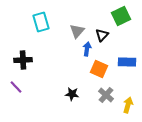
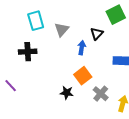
gray triangle: (77, 31) -> (62, 30), moved
black cross: (23, 60) -> (28, 52), moved
orange square: (99, 69) -> (83, 76), moved, turned 30

